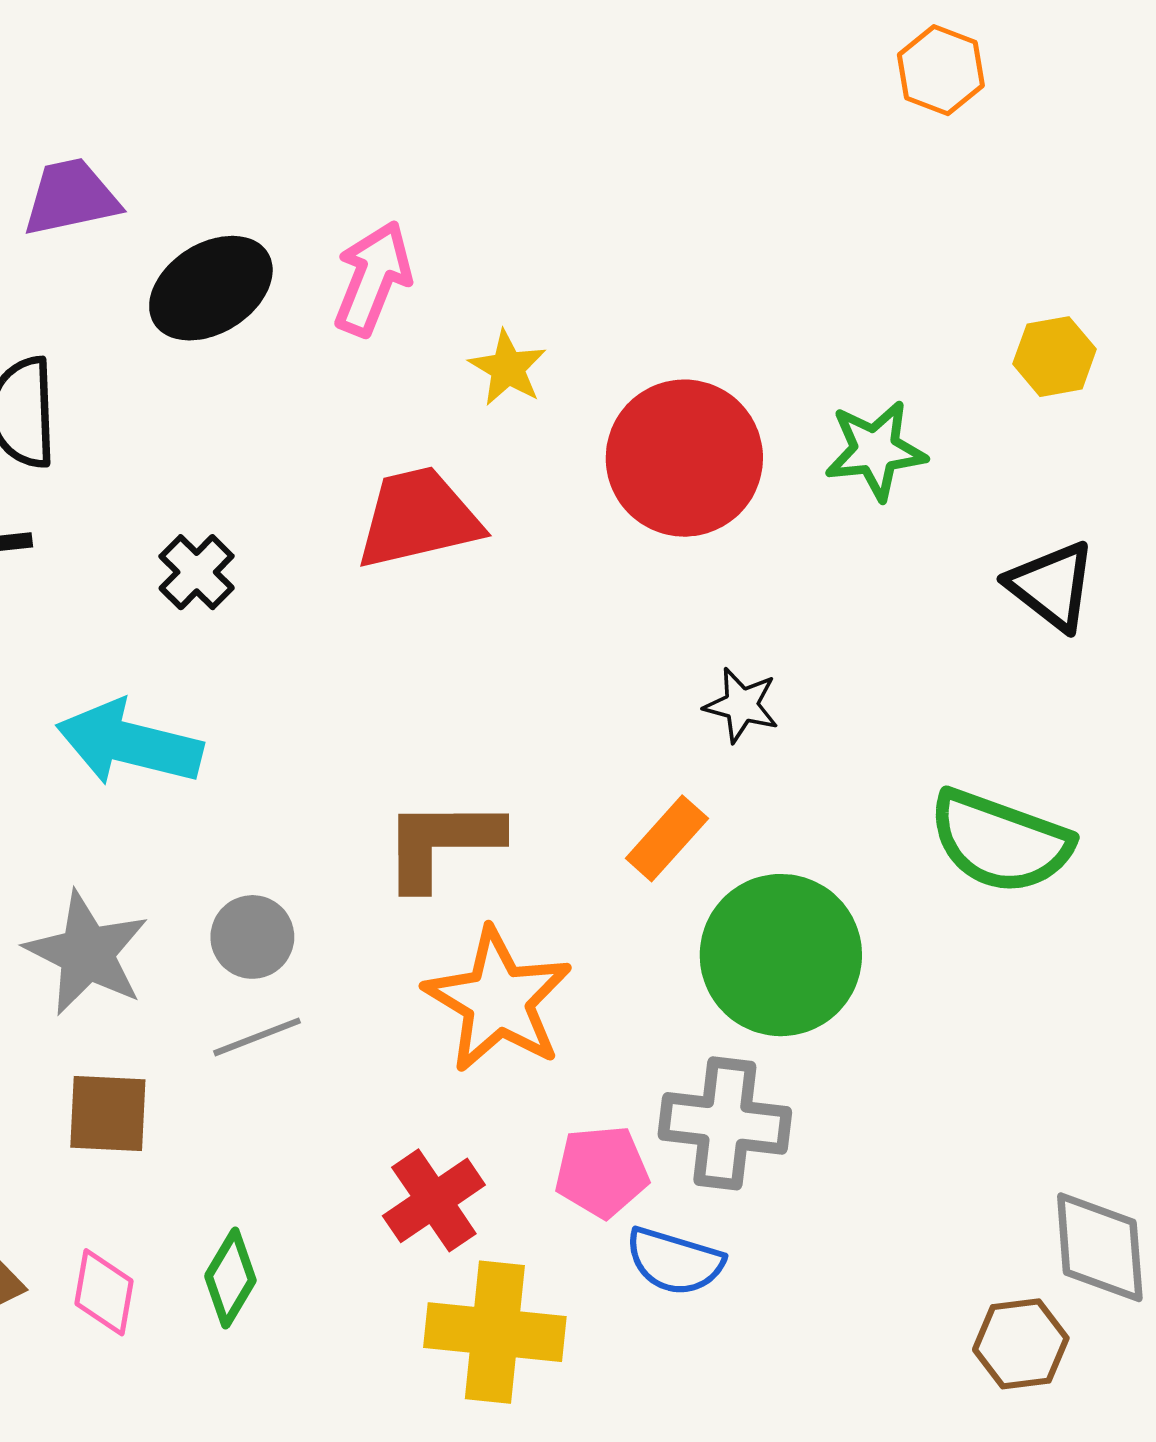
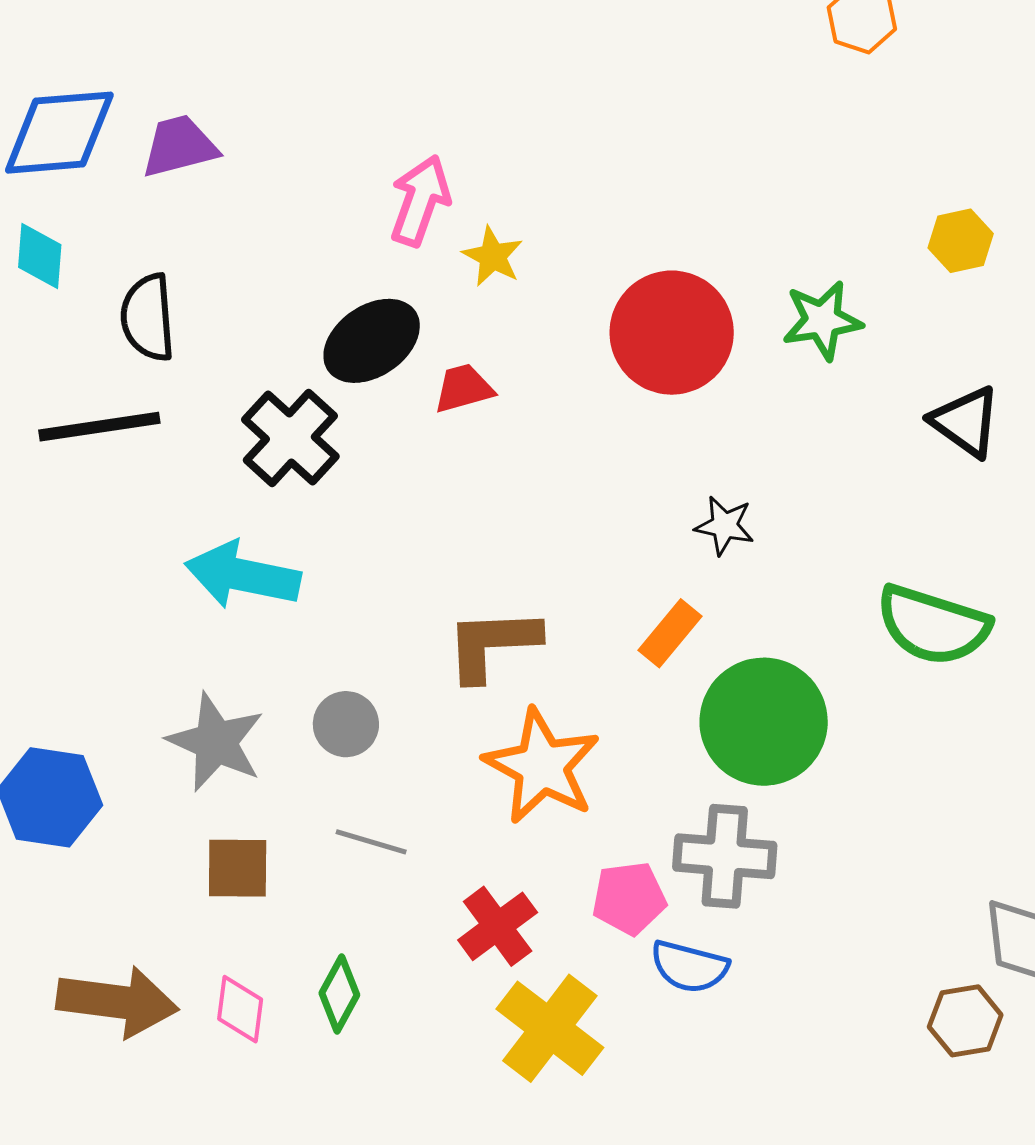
black ellipse: (211, 288) -> (372, 341), moved
yellow star: (508, 368) -> (493, 256), moved
red trapezoid: (418, 518) -> (464, 388), size x0.6
black cross: (197, 572) -> (290, 438), size x1.6
gray line: (257, 1037) -> (371, 842), moved, turned 40
yellow cross: (495, 1332) -> (550, 1028), turned 34

